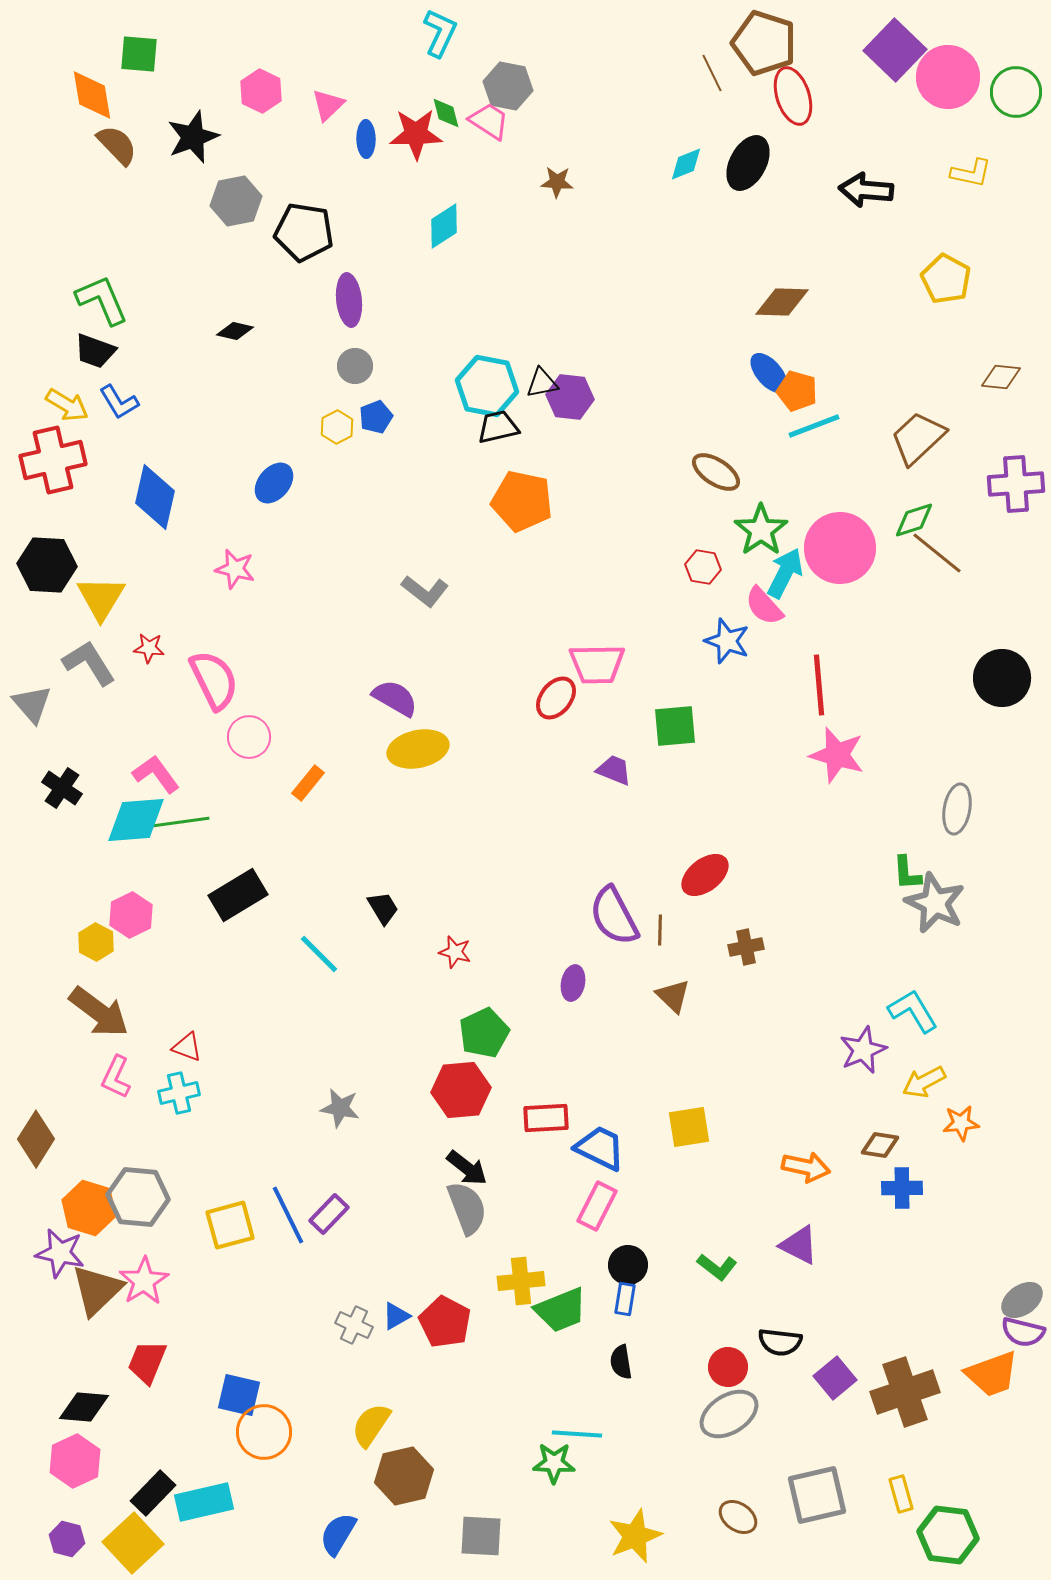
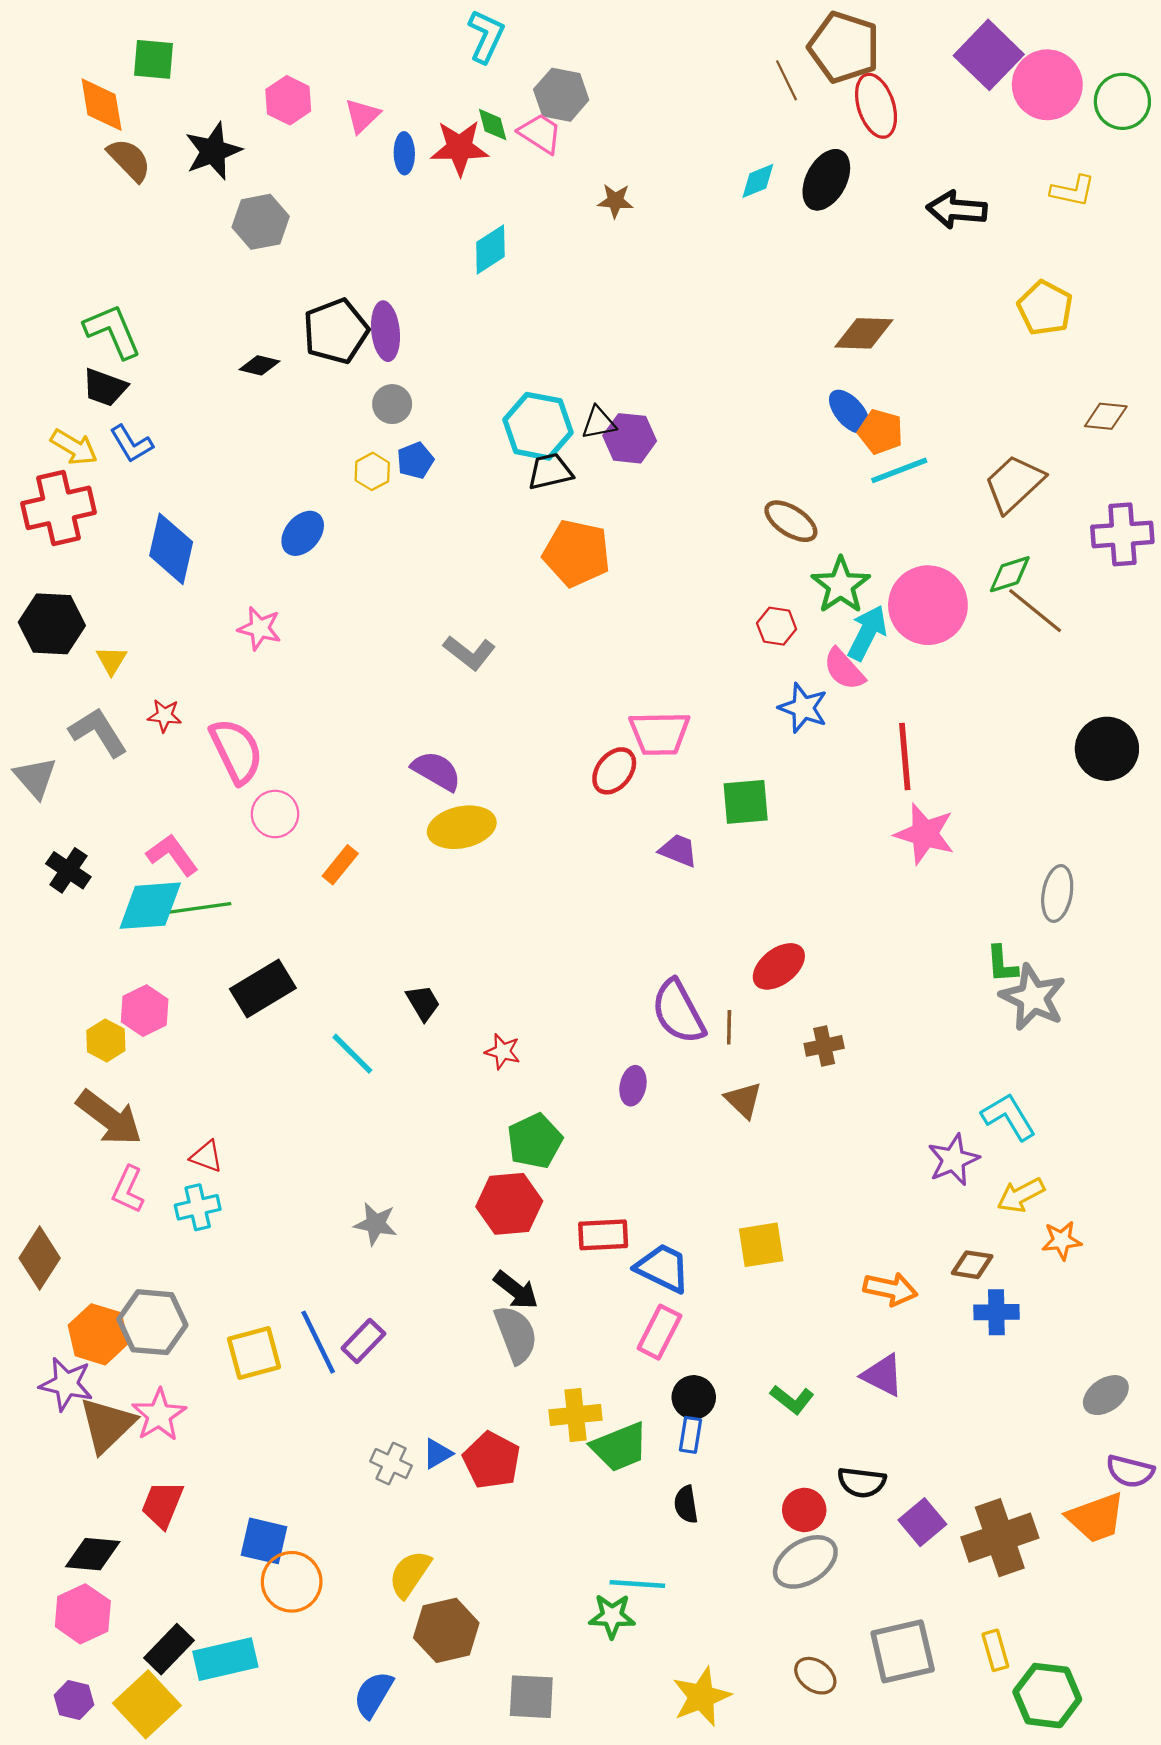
black pentagon: (304, 232) -> (336, 331), moved, turned -30
yellow triangle: (101, 598) -> (112, 660), size x0.6
gray ellipse: (1022, 1300) -> (1106, 1395), moved

